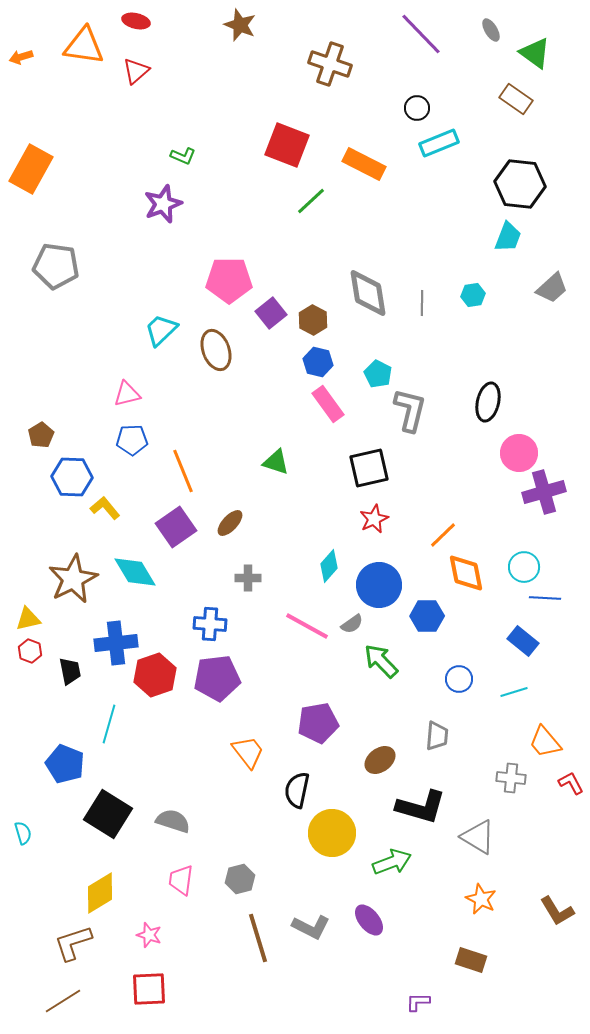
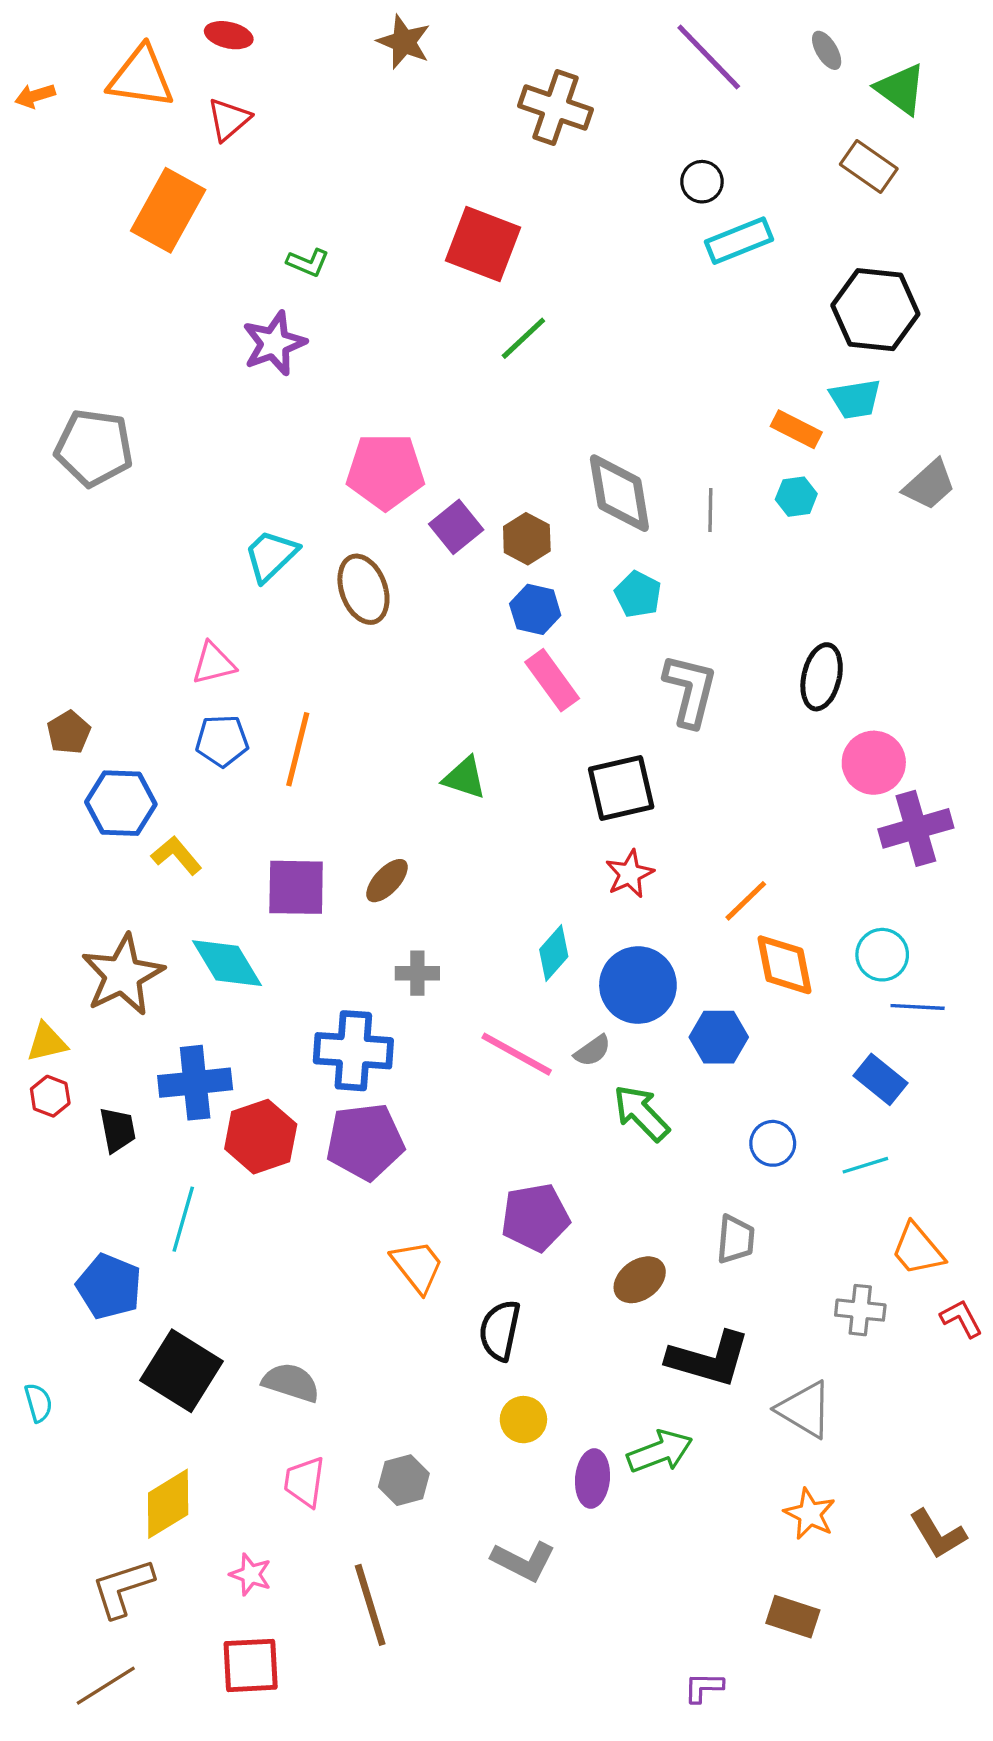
orange rectangle: (364, 164) -> (796, 429), moved, size x0.7
orange rectangle: (31, 169) -> (168, 210), moved
cyan trapezoid: (508, 237) -> (855, 399), turned 60
cyan pentagon: (378, 374) -> (638, 594), moved
orange line: (183, 471) -> (298, 749), moved, turned 36
purple square: (176, 527) -> (296, 887), turned 36
blue cross: (210, 624) -> (353, 1051), size x1.4
yellow circle: (332, 833) -> (523, 1420), moved, size x0.6
purple ellipse: (369, 920) -> (592, 1478), moved, turned 44
brown line: (258, 938) -> (370, 1605), moved

